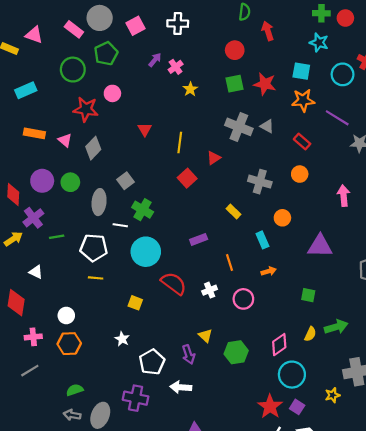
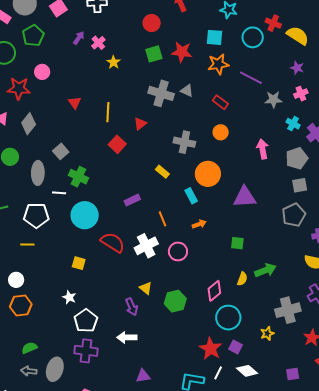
orange circle: (282, 218) -> (208, 174), size x1.6
yellow line: (96, 278) -> (27, 244), moved
white cross: (210, 290) -> (146, 246), size x1.6
white pentagon: (152, 362) -> (86, 321), moved

